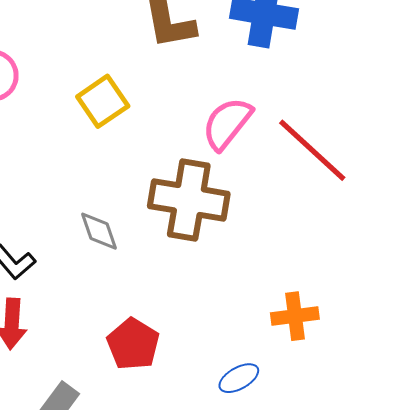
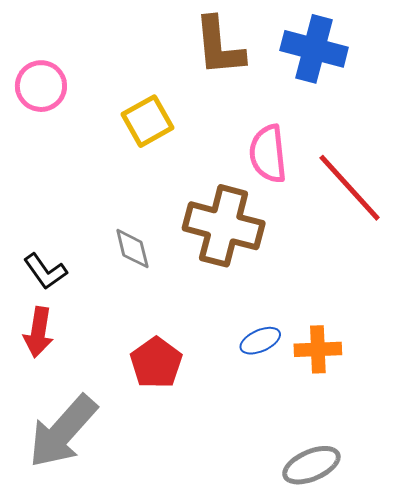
pink semicircle: (227, 123) -> (268, 154), turned -50
blue ellipse: (239, 378) -> (260, 341), moved

